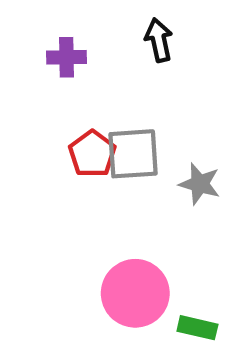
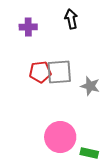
red pentagon: (92, 154) -> (40, 72), turned 30

